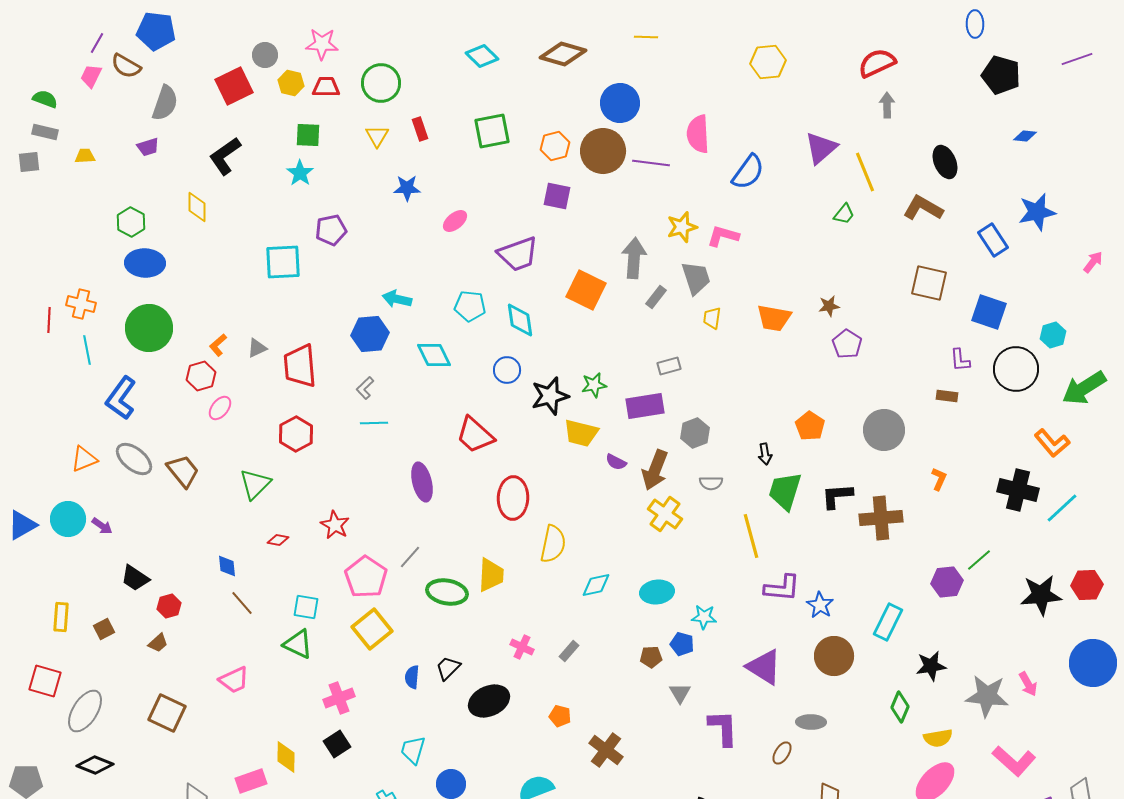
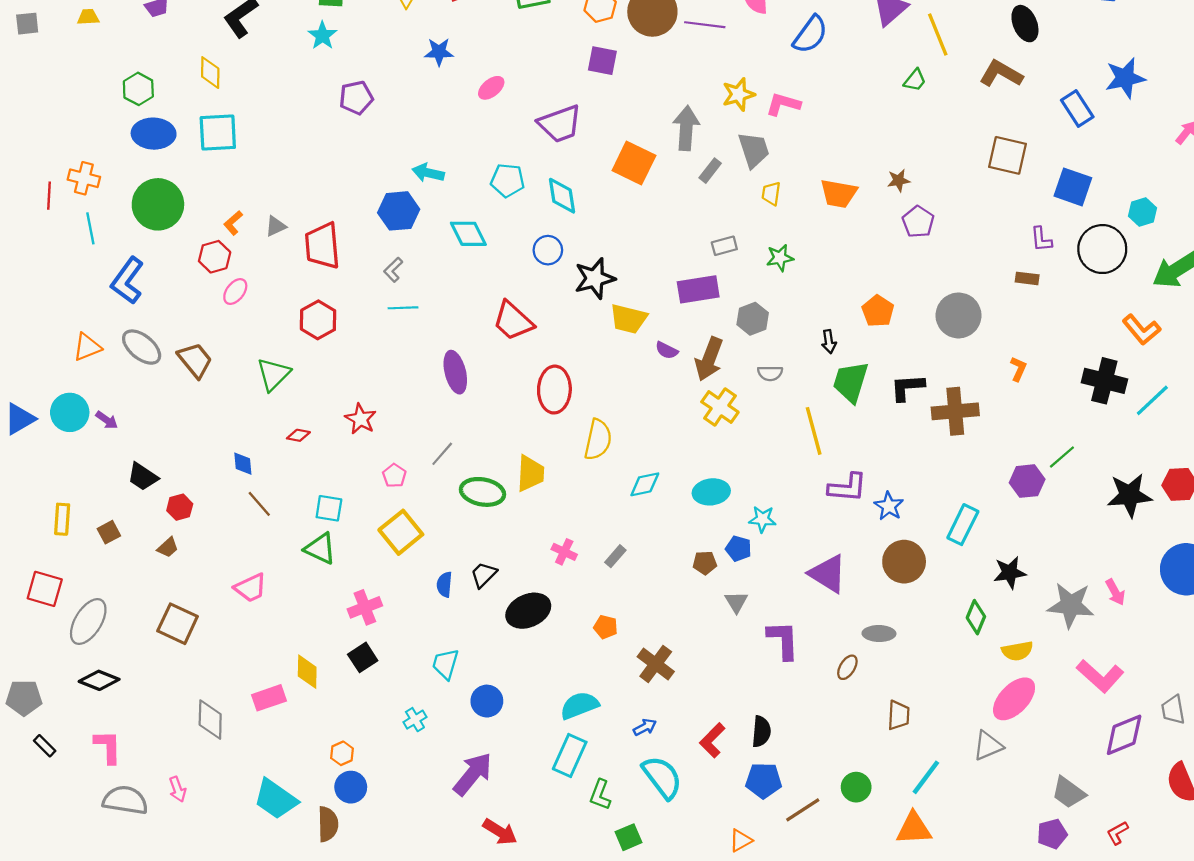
cyan square: (283, 262) -> (218, 132), moved
green star: (594, 385) -> (780, 258), moved
pink pentagon: (366, 577) -> (394, 476), size x0.5

